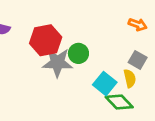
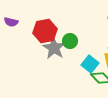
gray star: (57, 63) -> (54, 48), turned 30

